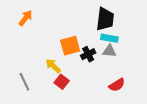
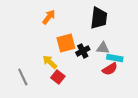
orange arrow: (25, 18) -> (49, 17), moved
cyan rectangle: (109, 38) -> (115, 58), moved
red semicircle: (117, 85) -> (110, 69), moved

